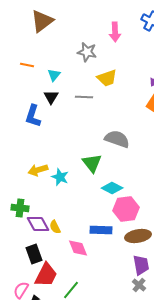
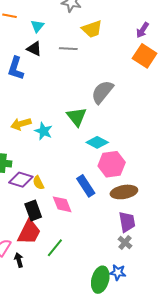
black triangle: (51, 97) -> (34, 49), turned -35
gray semicircle: (117, 139) -> (102, 92), turned -70
purple diamond: (38, 224) -> (21, 180), turned -45
blue rectangle: (101, 230) -> (86, 186), turned 55
black rectangle: (34, 254) -> (33, 211), moved

